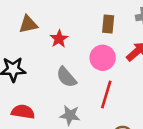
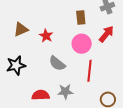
red semicircle: (23, 112) -> (41, 95), moved

